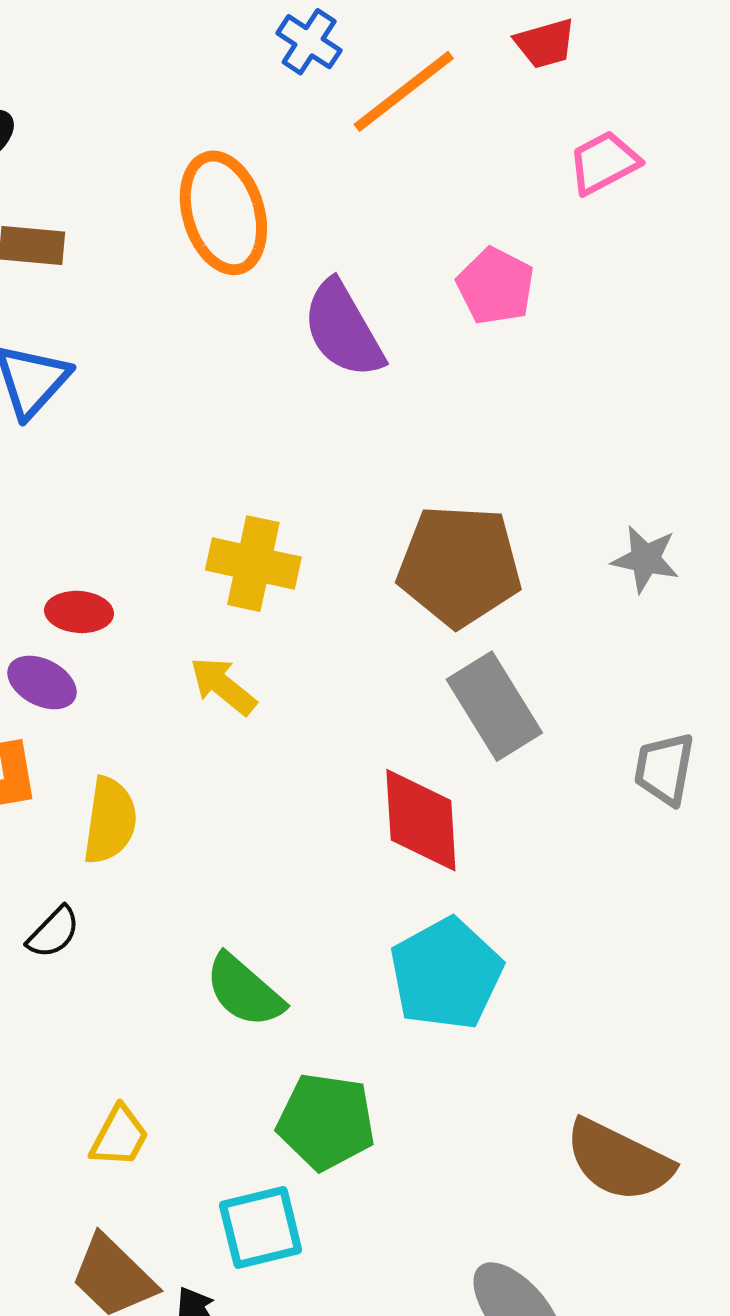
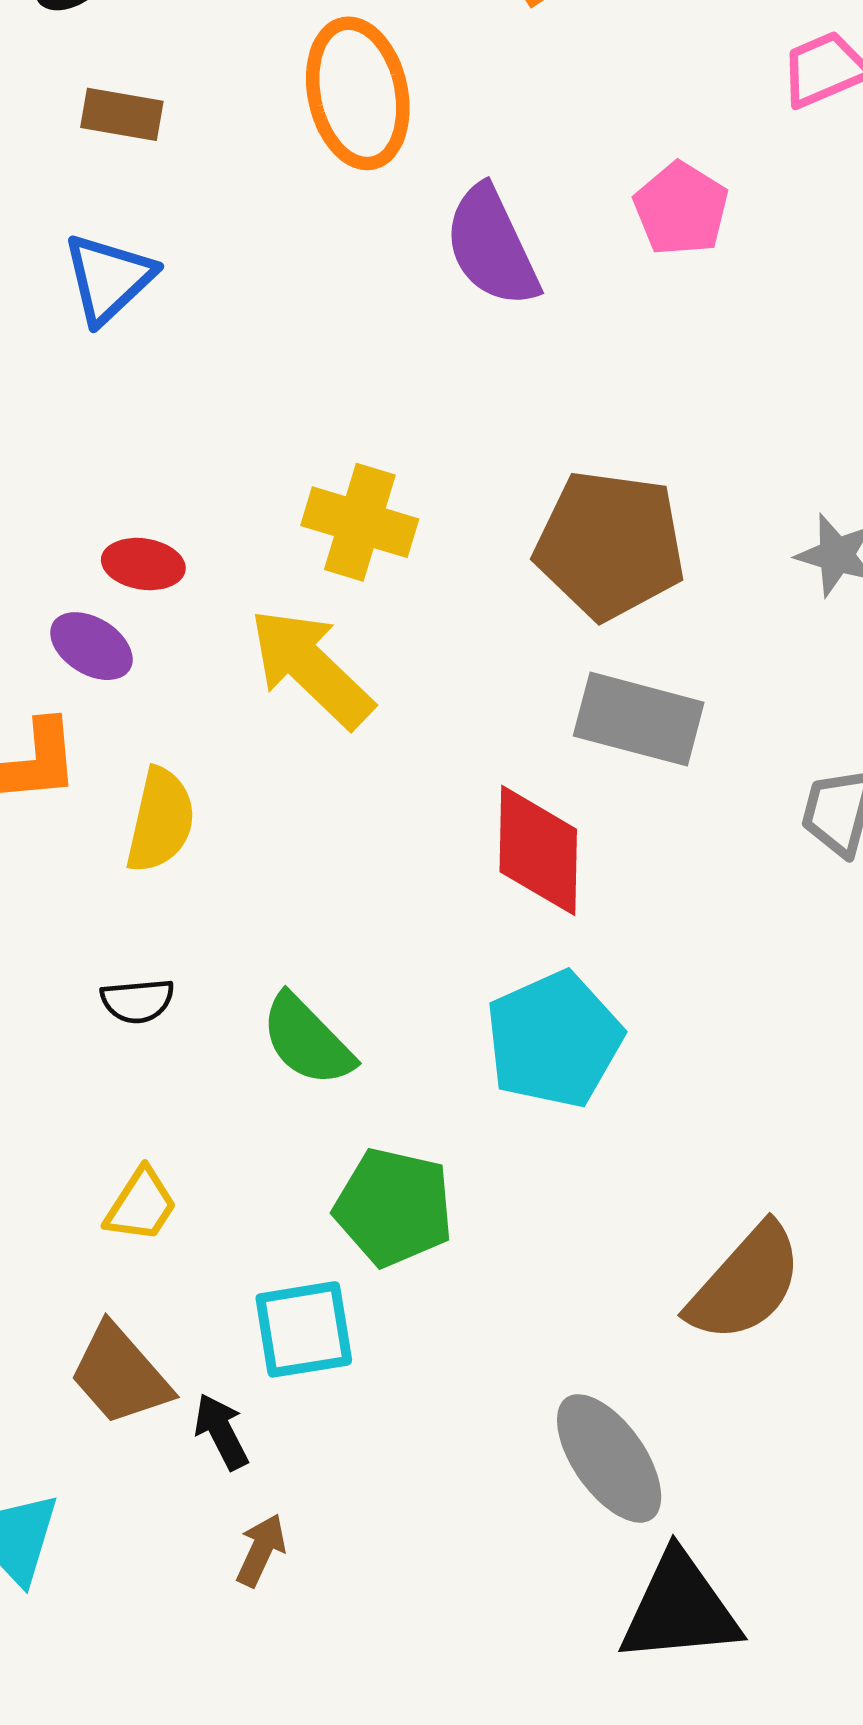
yellow arrow: (223, 686) -> (311, 668), size x1.6
gray rectangle: (494, 706) -> (639, 719), turned -48
black semicircle: (53, 932) -> (137, 1001), moved, turned 36
brown semicircle: (619, 1160) -> (745, 1283), turned -79

